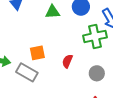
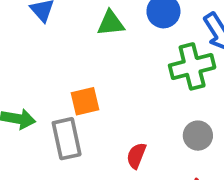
red semicircle: (67, 61) -> (136, 156), moved
gray rectangle: (27, 72) -> (67, 139), turned 50

